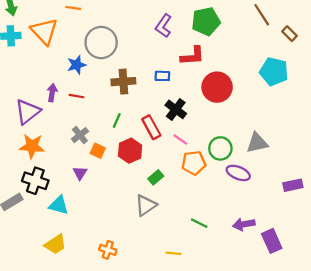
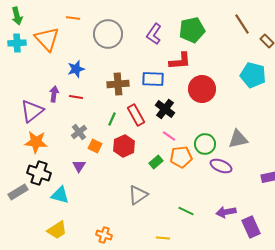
gray circle: (101, 43) -> (108, 34), moved
blue rectangle: (162, 76) -> (153, 79), size x1.5
red rectangle: (151, 127) -> (136, 115), moved
green rectangle: (156, 177) -> (156, 162), moved

